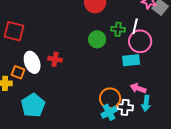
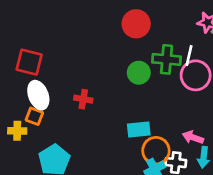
green cross: (118, 29) -> (167, 59), size x1.5
cyan rectangle: (131, 60) -> (139, 130), moved
white ellipse: (32, 62) -> (38, 95), moved

